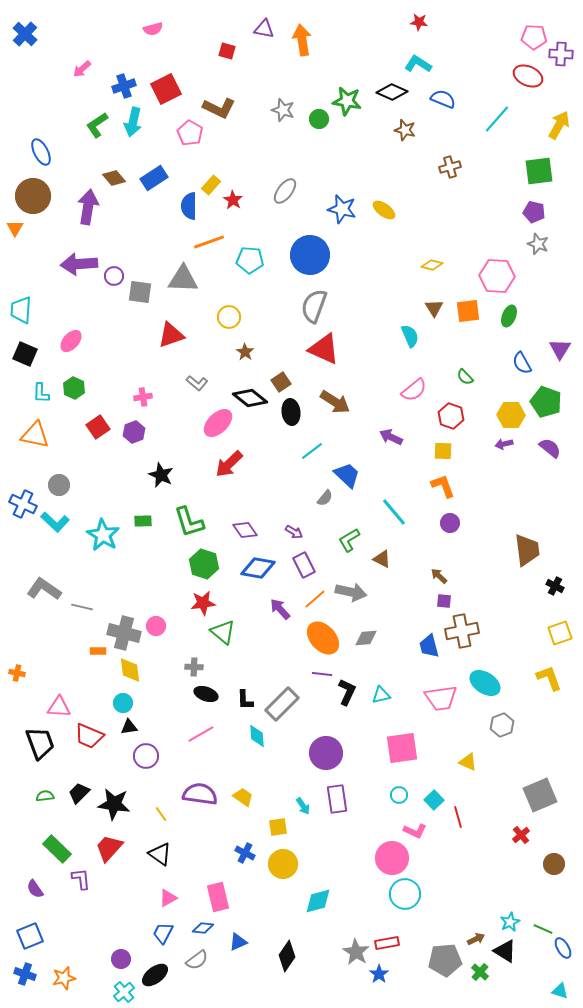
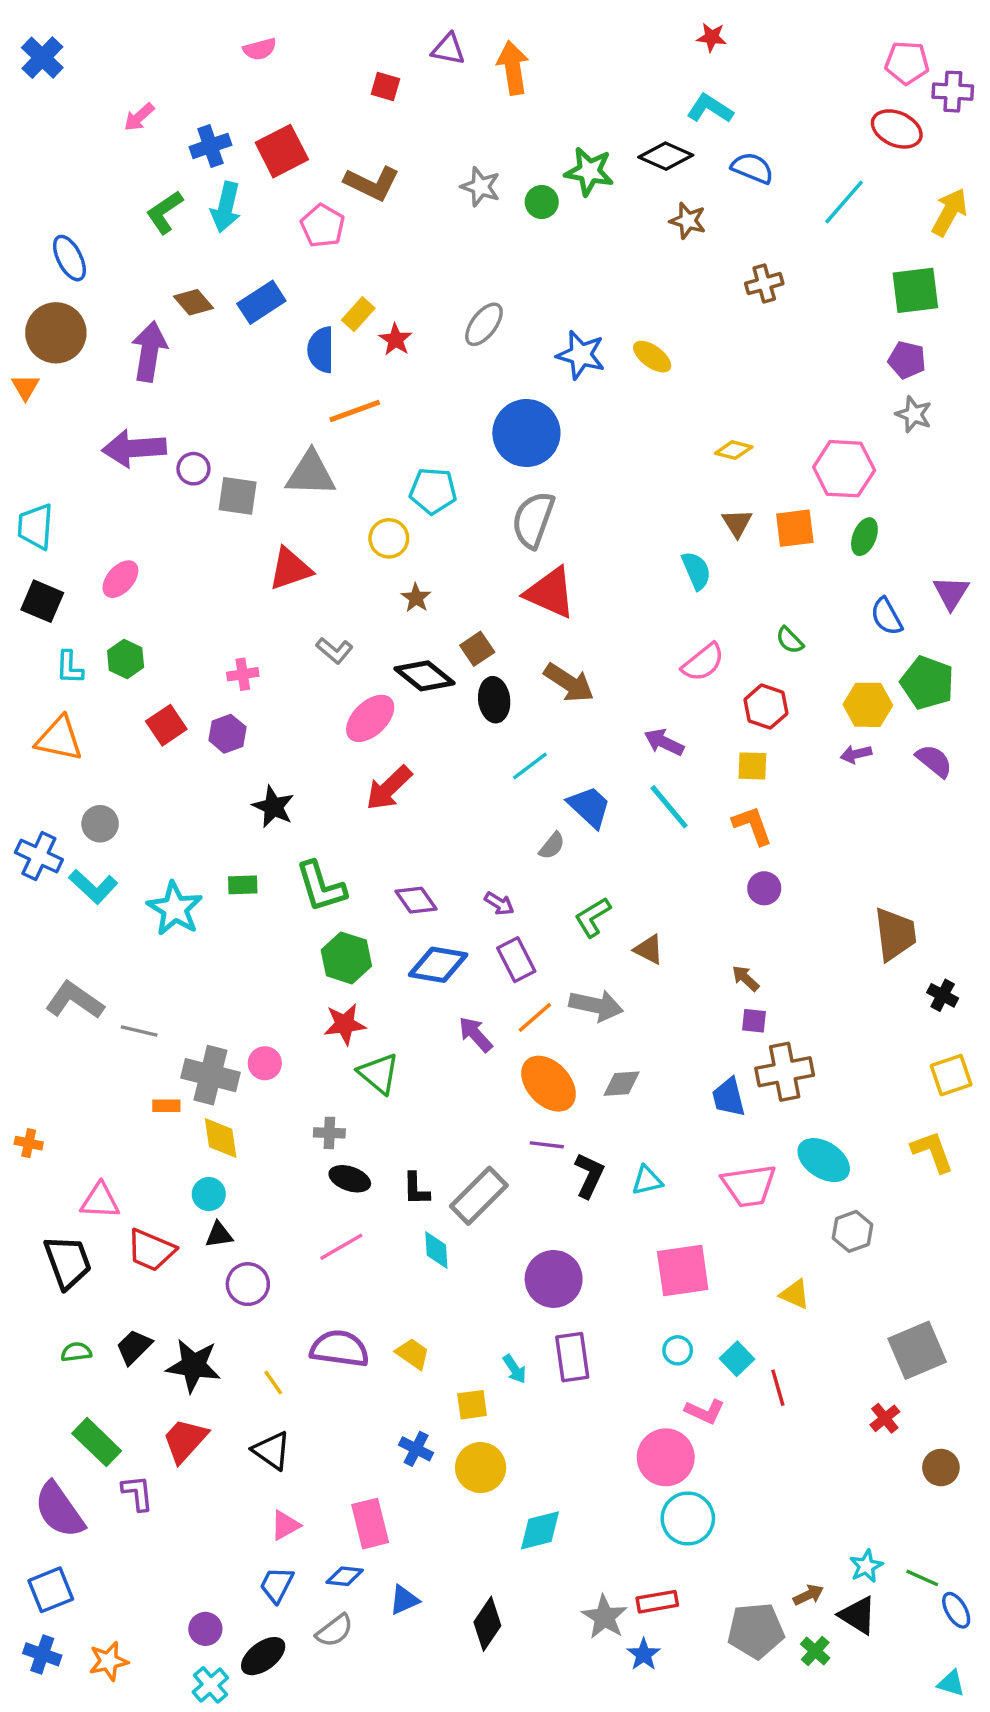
cyan pentagon: (250, 260) -> (433, 491), moved
cyan line: (394, 512) -> (669, 807), moved
purple semicircle: (35, 889) -> (59, 1510), size x1.8

